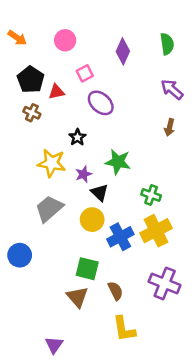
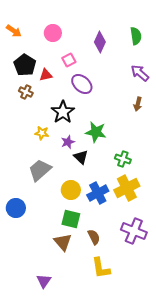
black star: (77, 137) -> (63, 112), size x1.6
yellow star: (52, 163) -> (42, 133), size x0.6
yellow circle: (92, 220) -> (71, 190), moved

